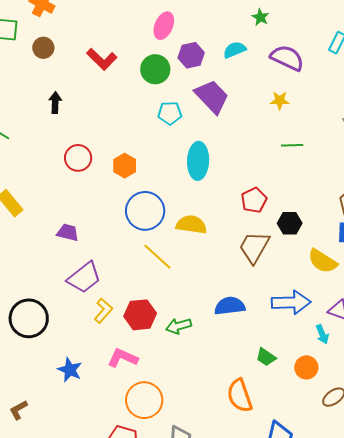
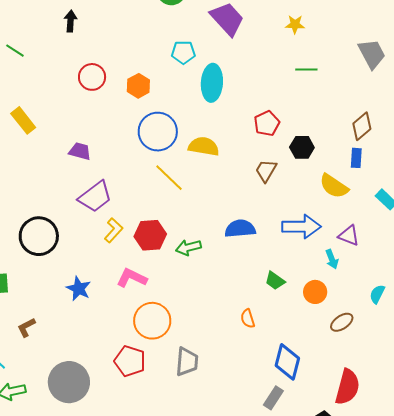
cyan pentagon: (170, 113) -> (183, 52), moved
brown trapezoid: (254, 247) -> (266, 171), size x0.7
orange semicircle: (240, 396) -> (248, 319), size x0.6

